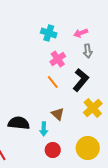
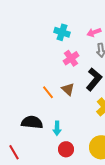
orange line: (53, 82) -> (48, 92), moved
brown triangle: (58, 114) -> (68, 89), moved

